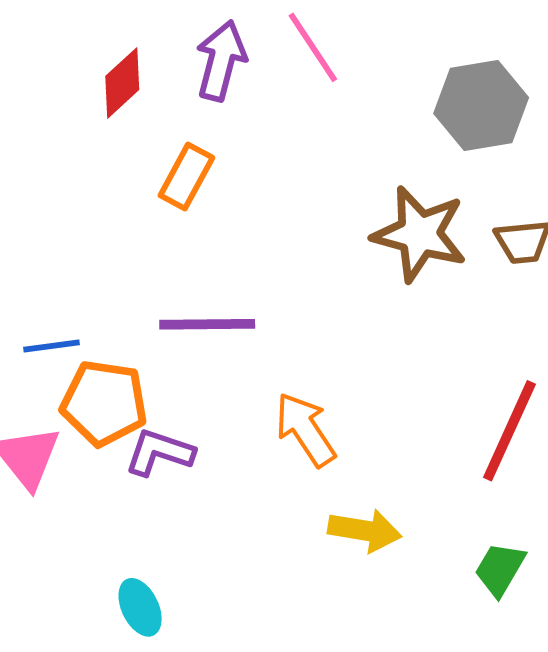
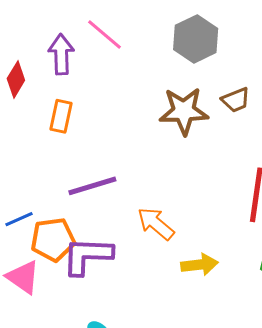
purple L-shape: (159, 452) -> (87, 256), size x1.5

